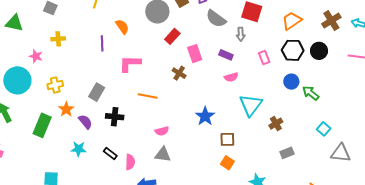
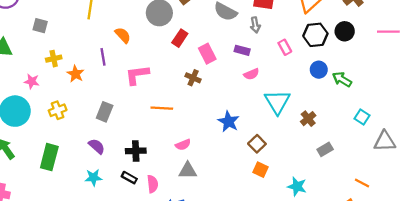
orange star: (66, 109) -> (76, 74), moved
black cross: (115, 117) -> (136, 151), moved
brown square: (227, 139) -> (257, 144), turned -35

